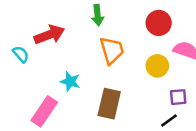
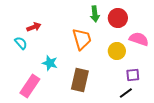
green arrow: (98, 15) -> (95, 14), moved
red arrow: (49, 35) -> (34, 27), size x0.6
cyan semicircle: (21, 54) -> (21, 43), moved

